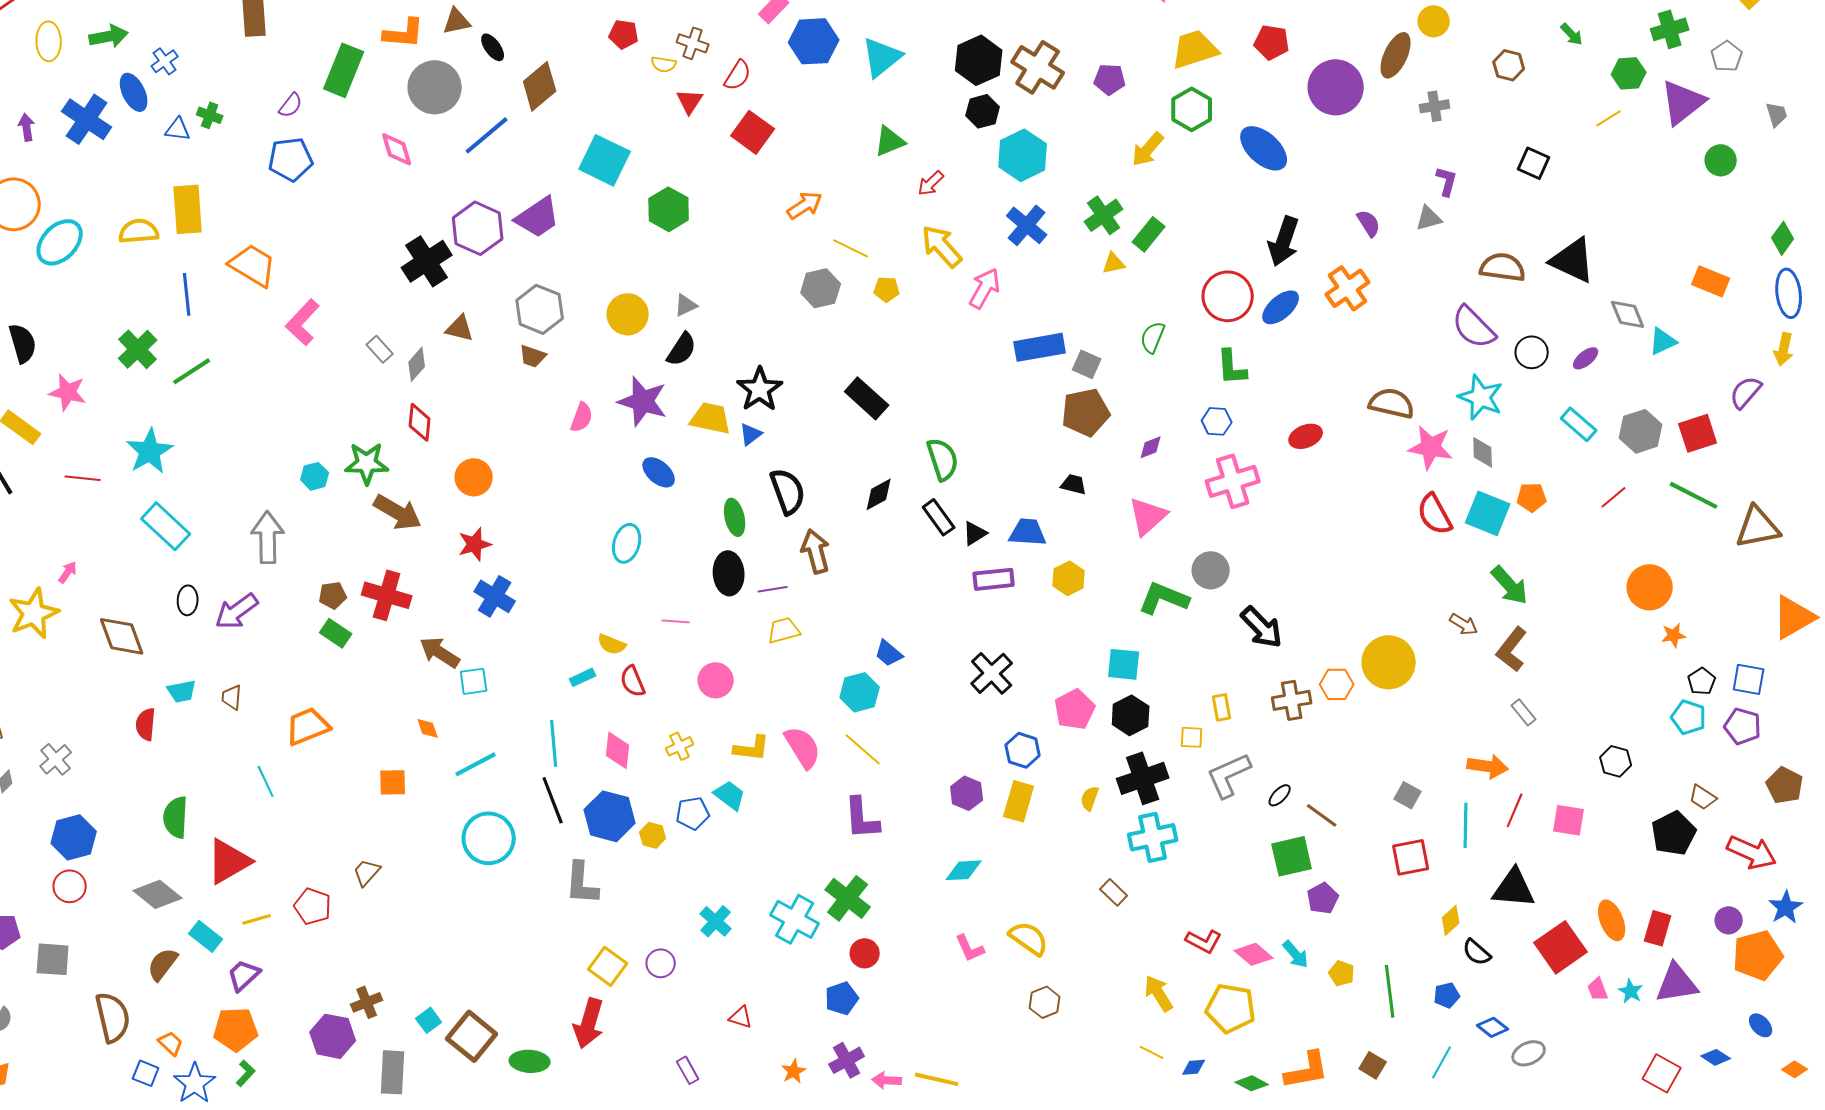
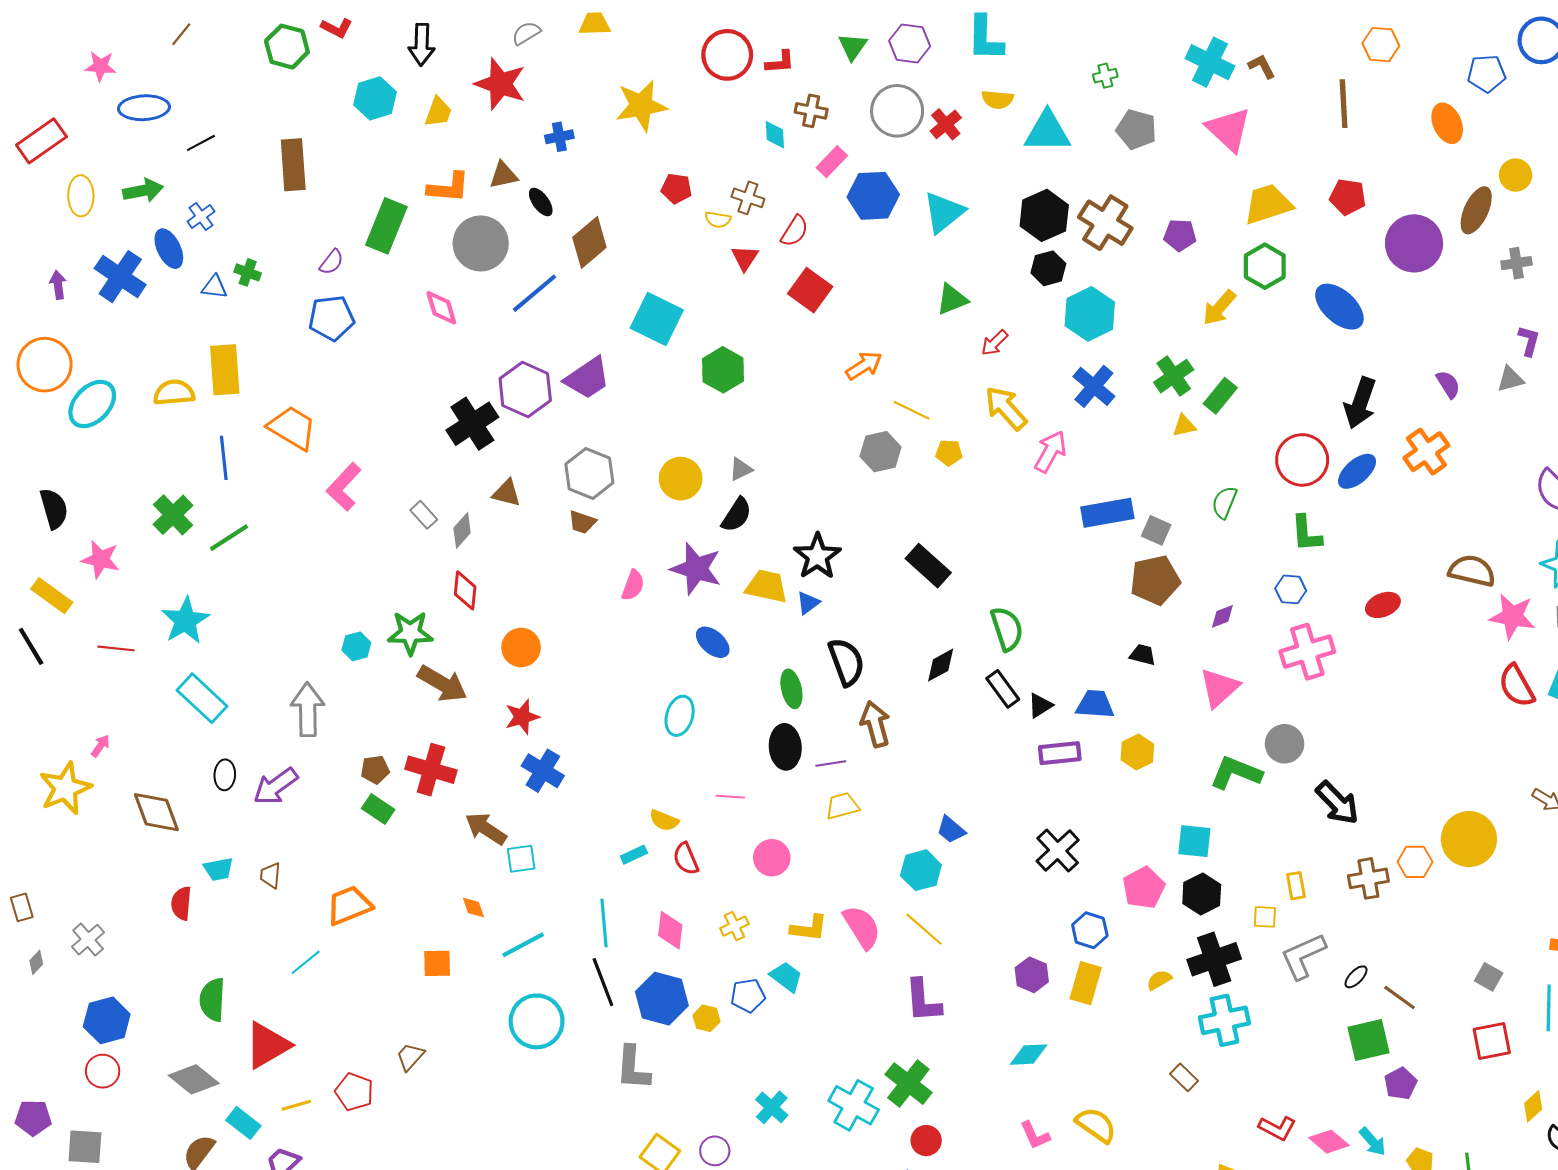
cyan line: (266, 781) -> (306, 962), turned 76
yellow semicircle: (1090, 798) -> (1159, 980), turned 40

